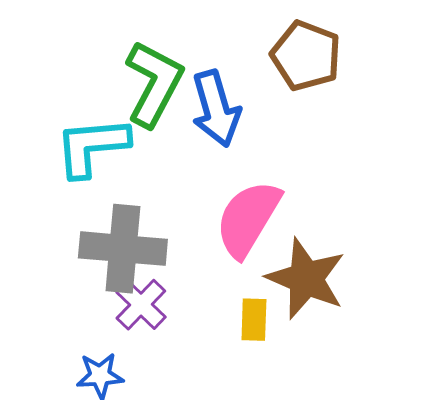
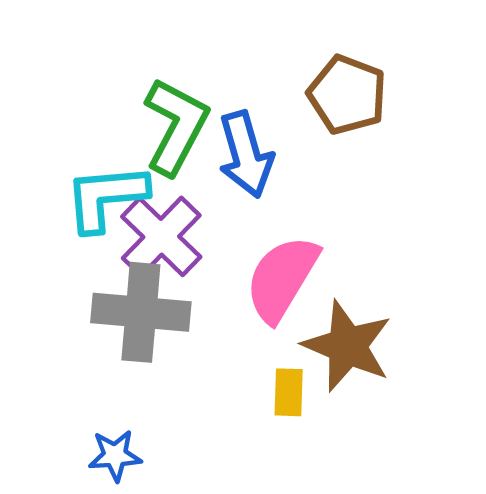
purple cross: (141, 305) -> (161, 237), moved, size x1.4

